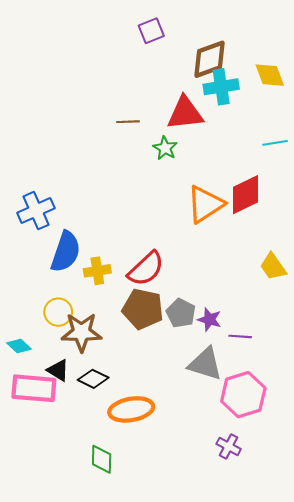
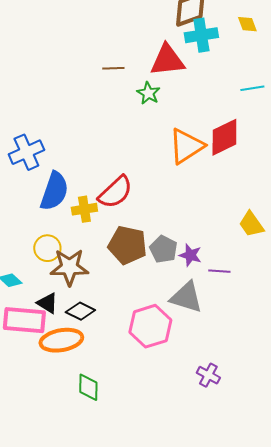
yellow diamond: (270, 75) -> (247, 24), size x0.7
yellow trapezoid: (273, 267) -> (251, 224), moved
red semicircle: (146, 269) -> (115, 192), moved
pink hexagon: (243, 395) -> (150, 326), moved
orange ellipse: (131, 409) -> (61, 340), moved

